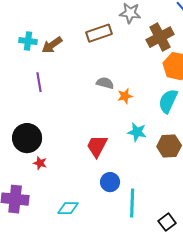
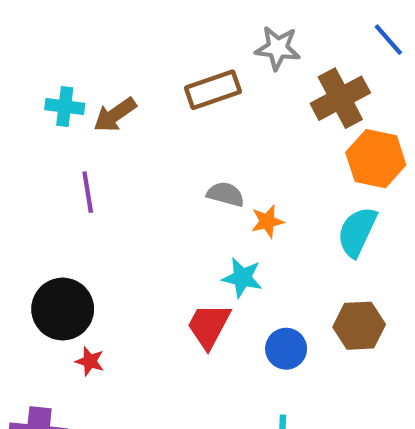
cyan star: (137, 132) -> (242, 278), moved
blue circle: (110, 182) -> (286, 349), moved

